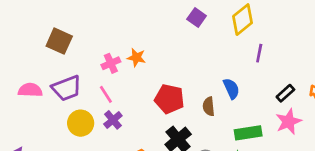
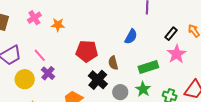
pink cross: (111, 63) -> (34, 18), moved
blue semicircle: (231, 89) -> (131, 37), turned 63
brown semicircle: (209, 106) -> (113, 63), moved

